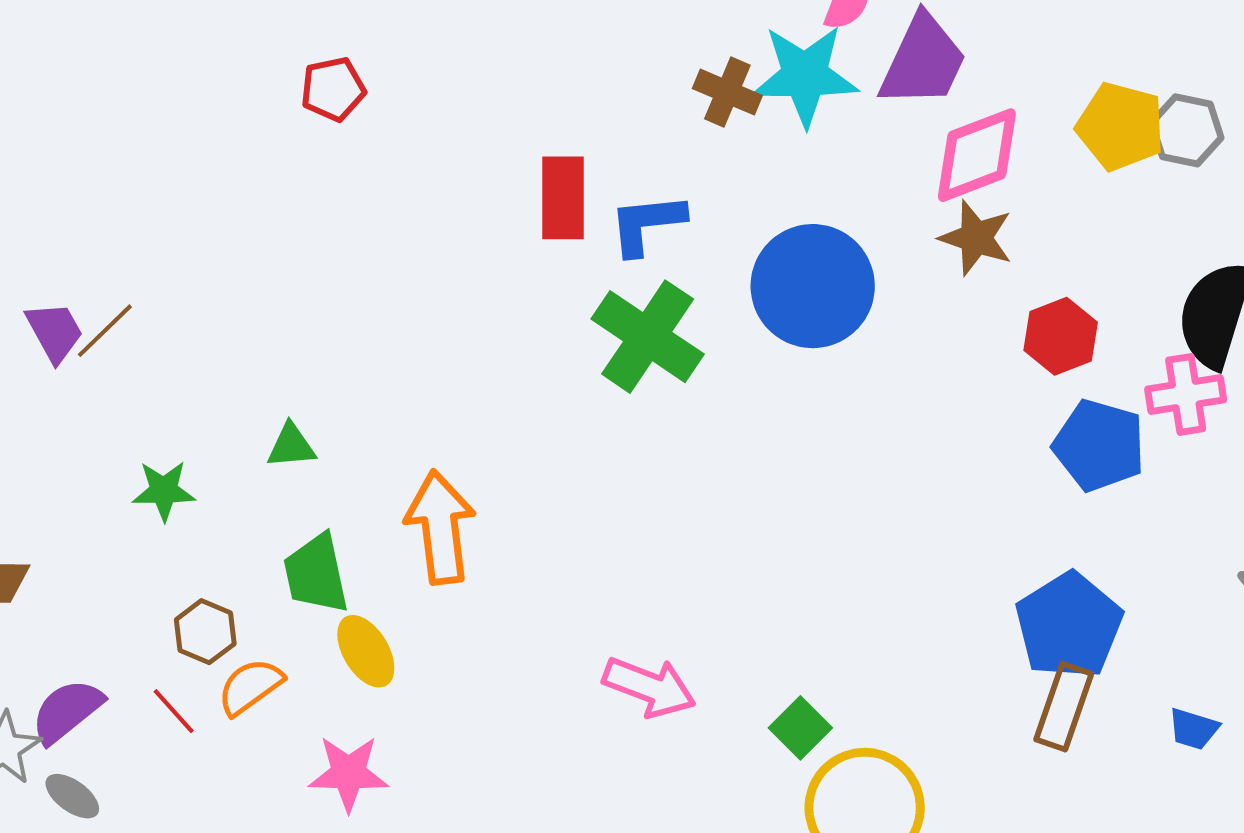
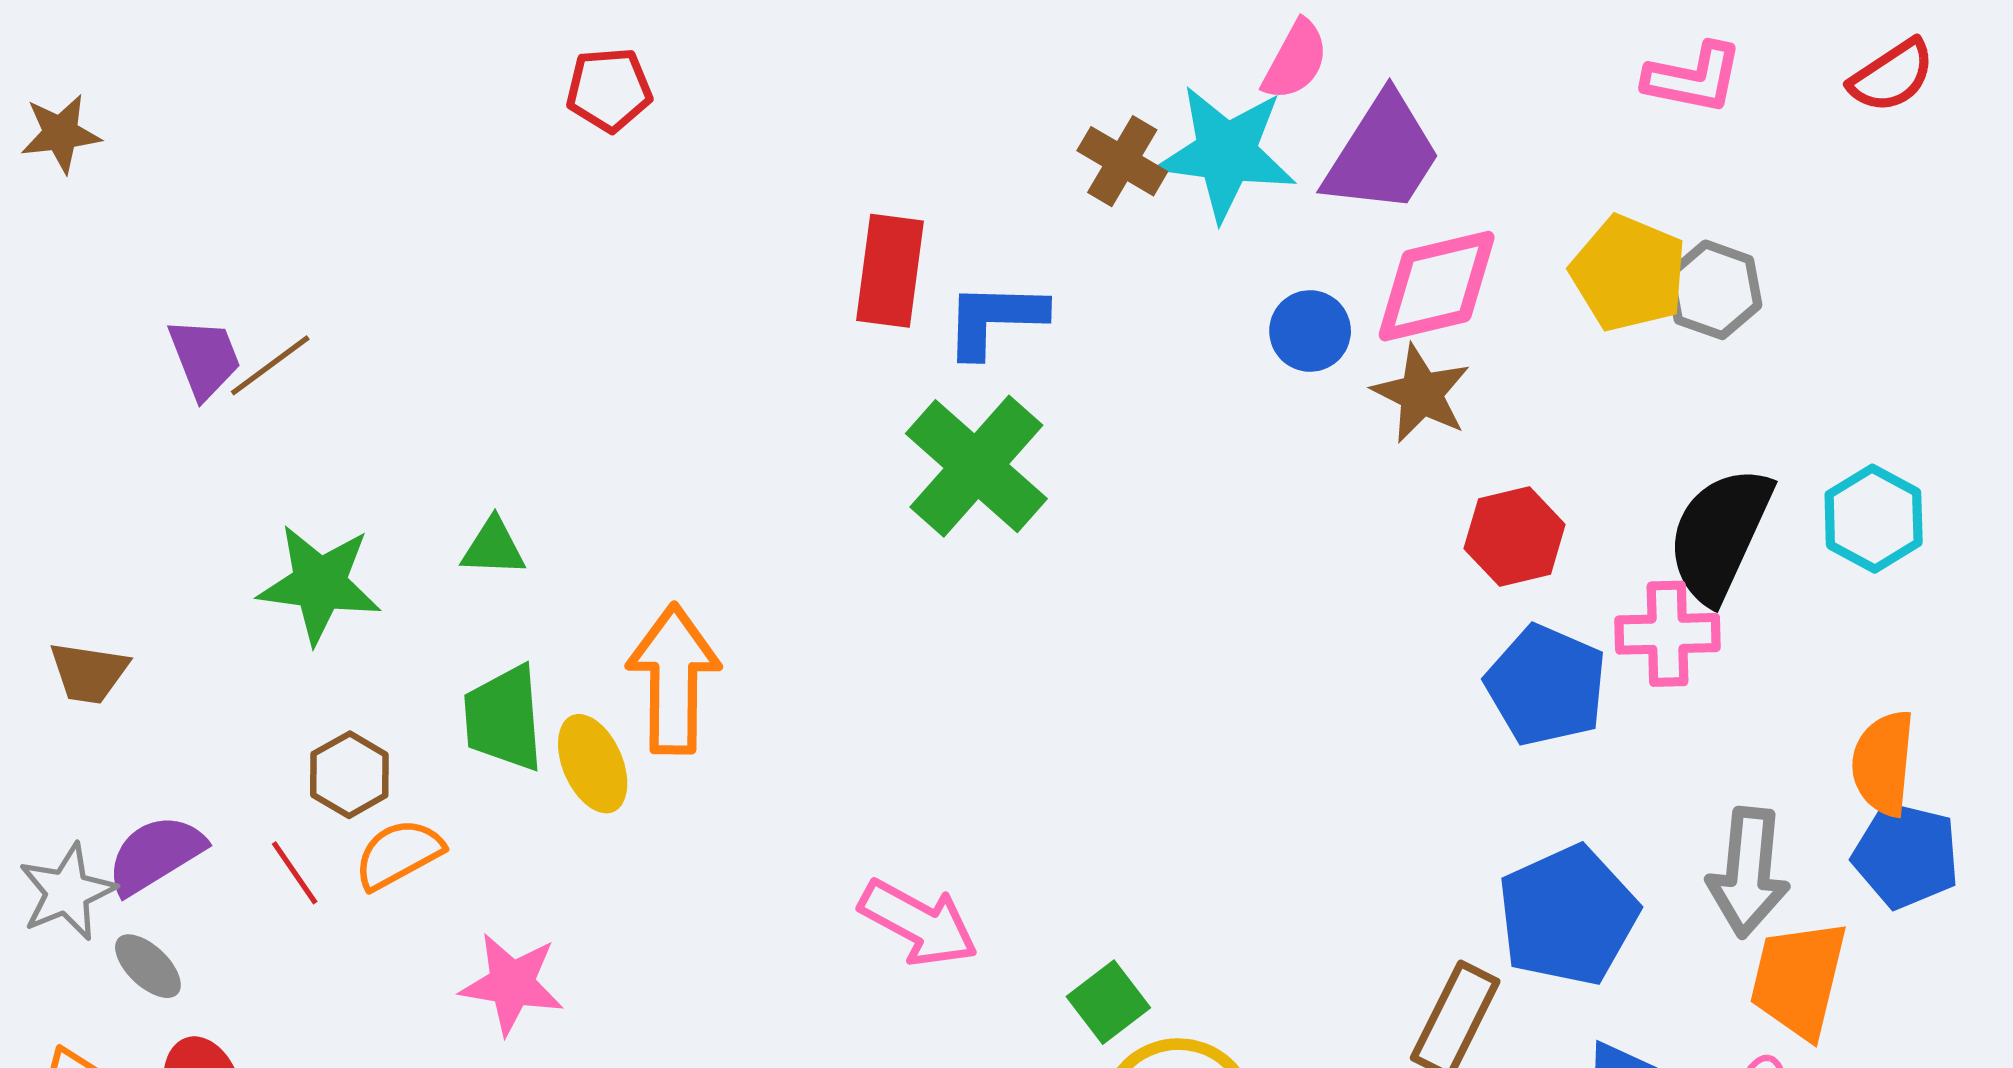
blue circle: (813, 286) -> (1310, 331), moved, size x0.5
green star: (164, 491) -> (320, 584), size x1.5
blue pentagon: (1069, 625) -> (1568, 915), moved
yellow ellipse: (366, 651) -> (593, 764), moved

